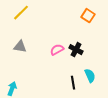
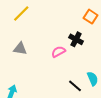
black cross: (76, 50) -> (76, 39), moved
black line: (73, 83) -> (75, 86), turned -40

